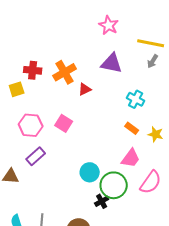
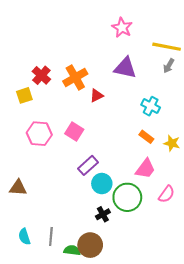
red cross: (33, 70) -> (41, 75), turned 36
purple rectangle: (36, 156) -> (88, 165), moved
pink semicircle: (151, 182) -> (167, 194), size x0.7
black cross: (102, 201) -> (103, 214), moved

